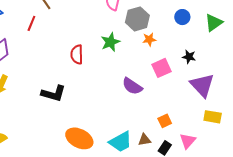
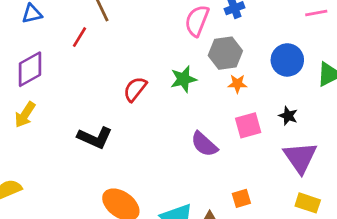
blue circle: (182, 17) -> (287, 60), size x1.5
red semicircle: (77, 54) -> (135, 89), turned 30

